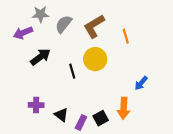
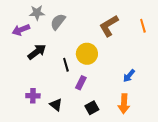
brown L-shape: (94, 26) -> (109, 26), moved
orange line: (126, 36) -> (143, 26), moved
orange arrow: (124, 108) -> (124, 104), moved
purple rectangle: (81, 123) -> (81, 83), moved

